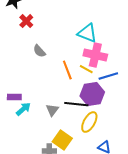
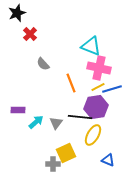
yellow line: (86, 69) -> (98, 87), moved, turned -56
cyan arrow: (23, 109) -> (36, 122), moved
yellow square: (62, 140) -> (66, 153), turned 30

